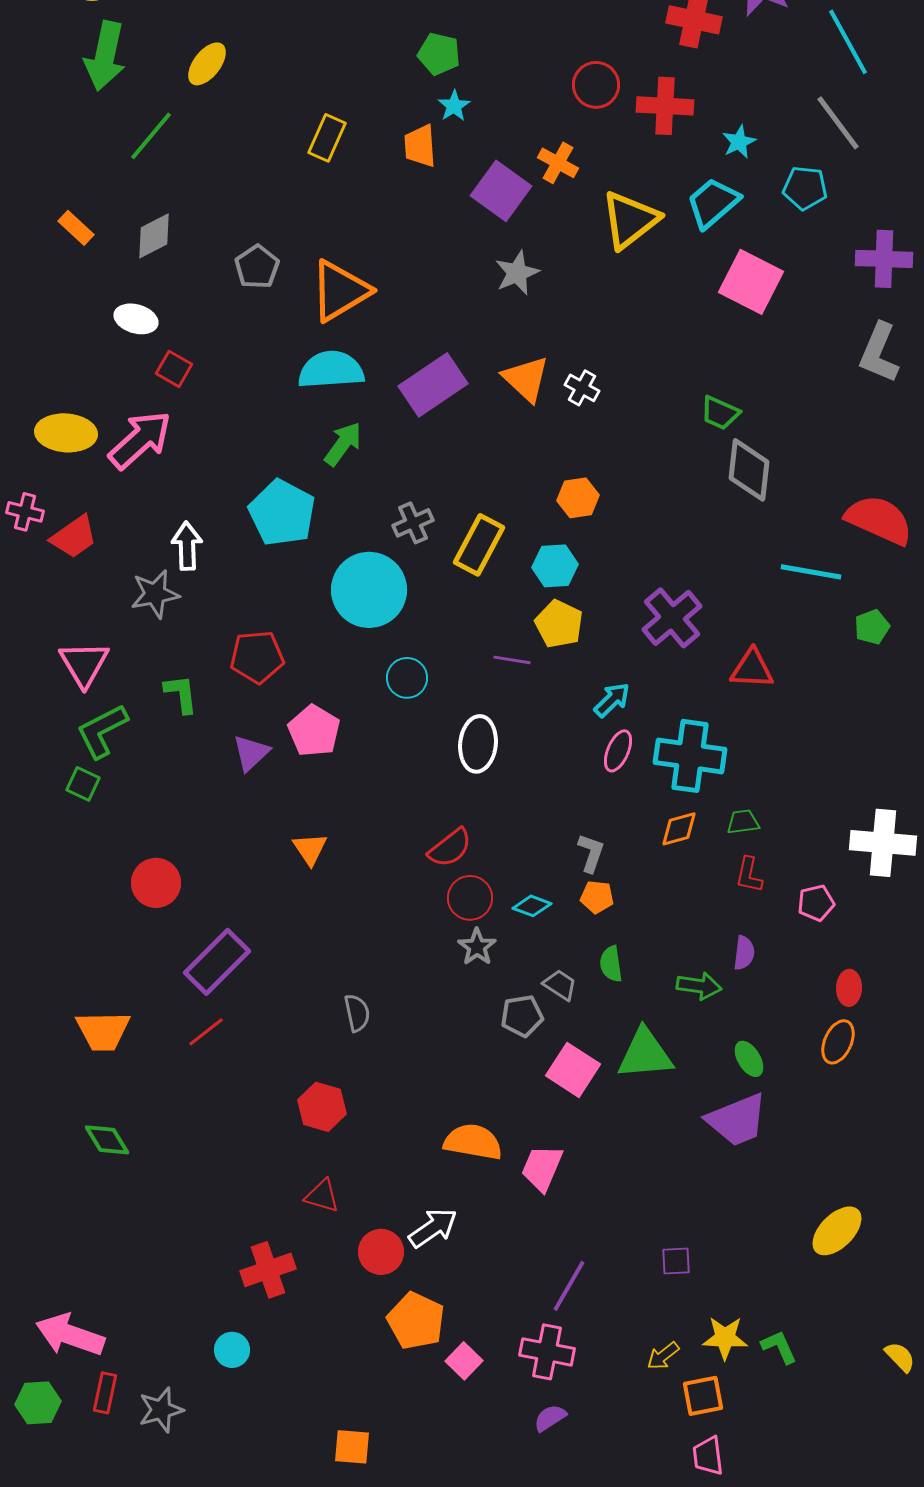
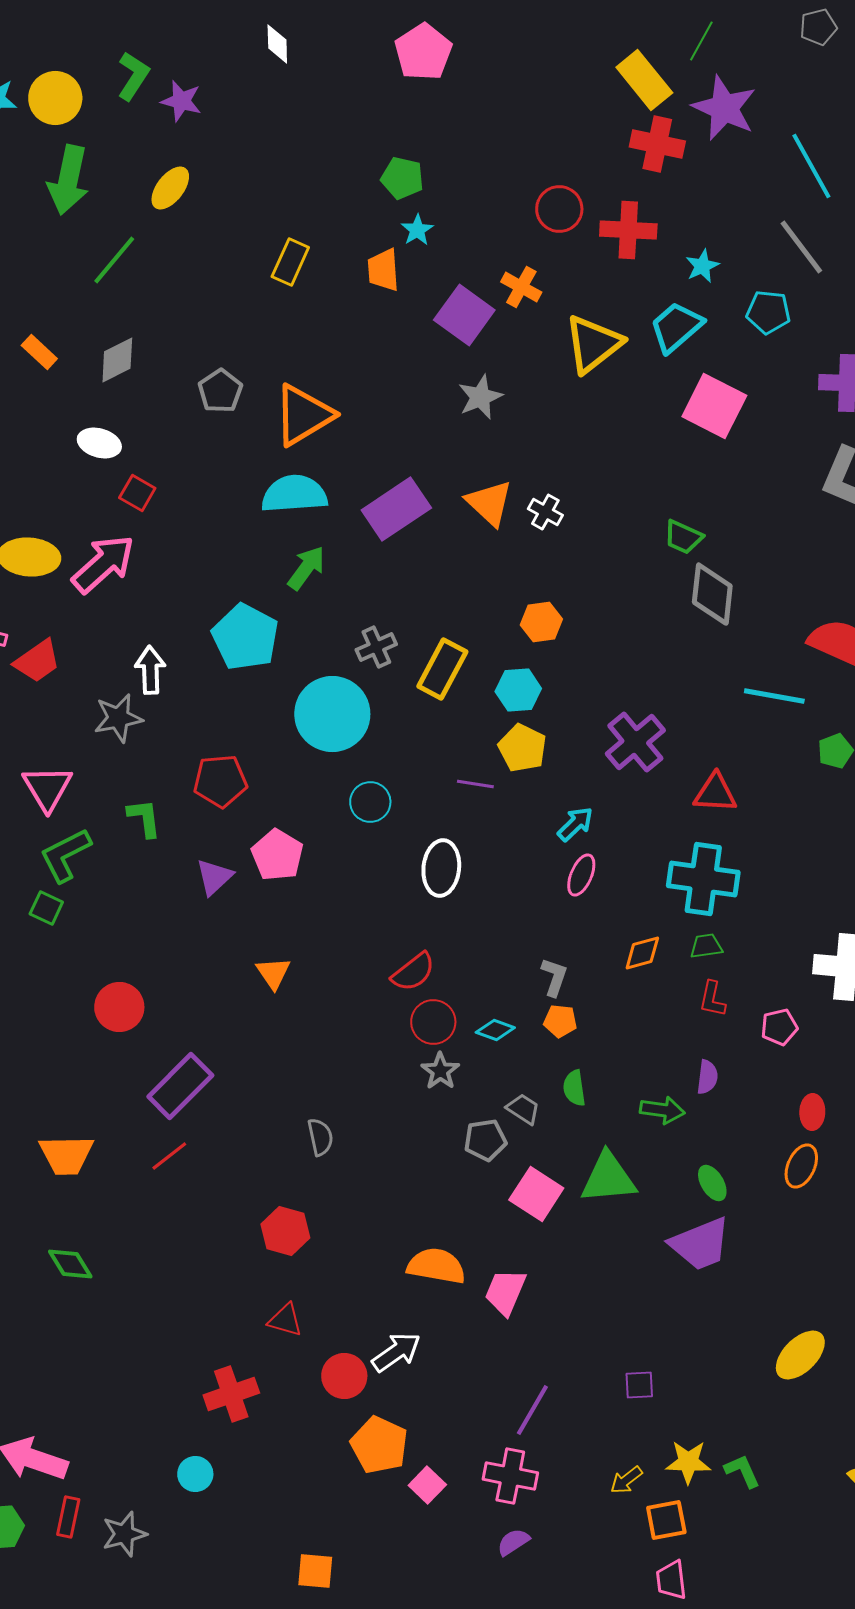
cyan cross: (690, 756) -> (703, 879), moved

